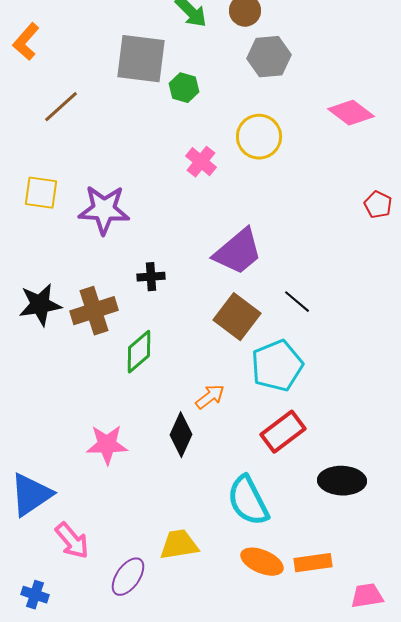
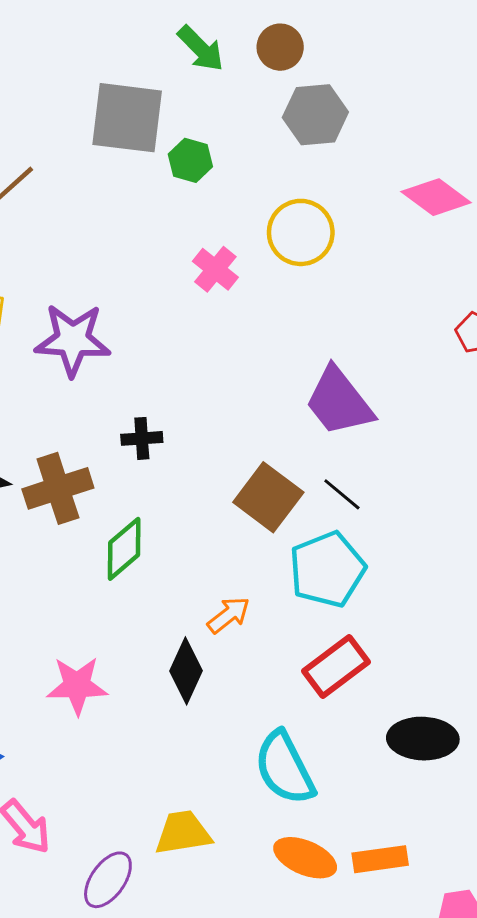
purple trapezoid: (238, 252) -> (339, 402), moved, turned 92
black line: (297, 302) -> (342, 494), moved

